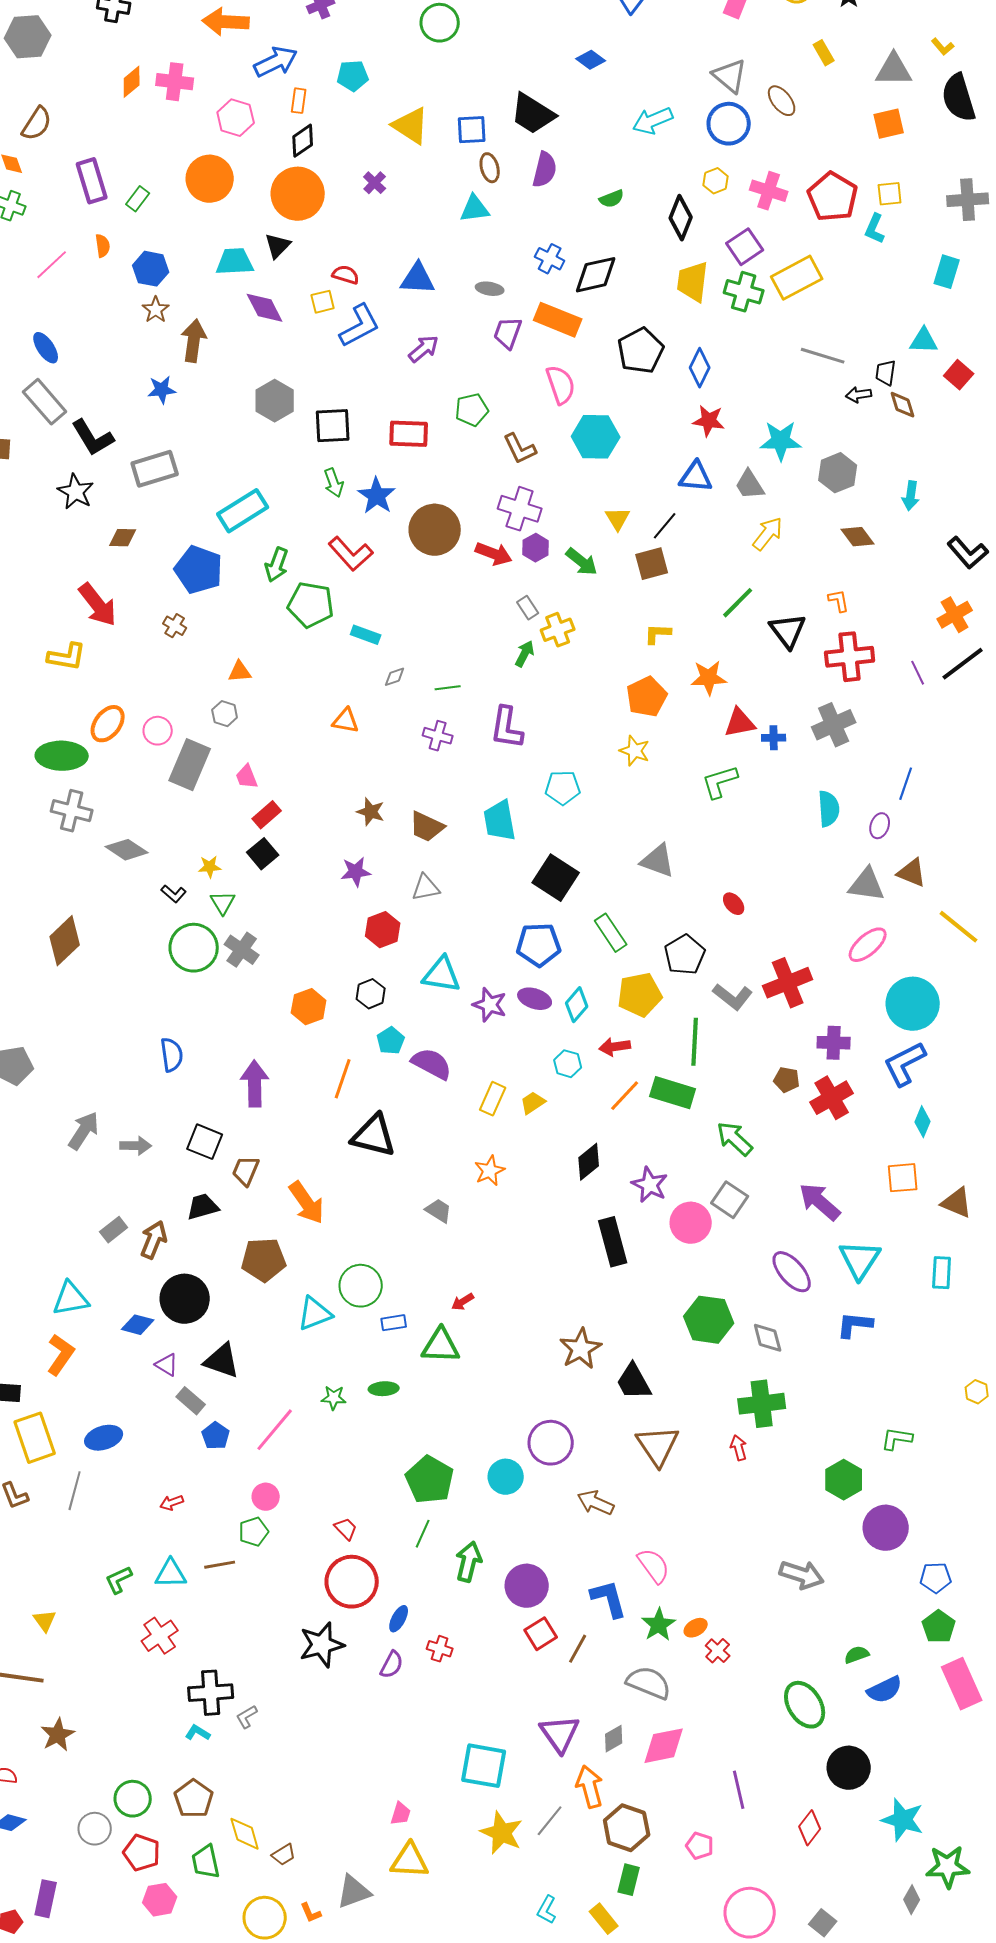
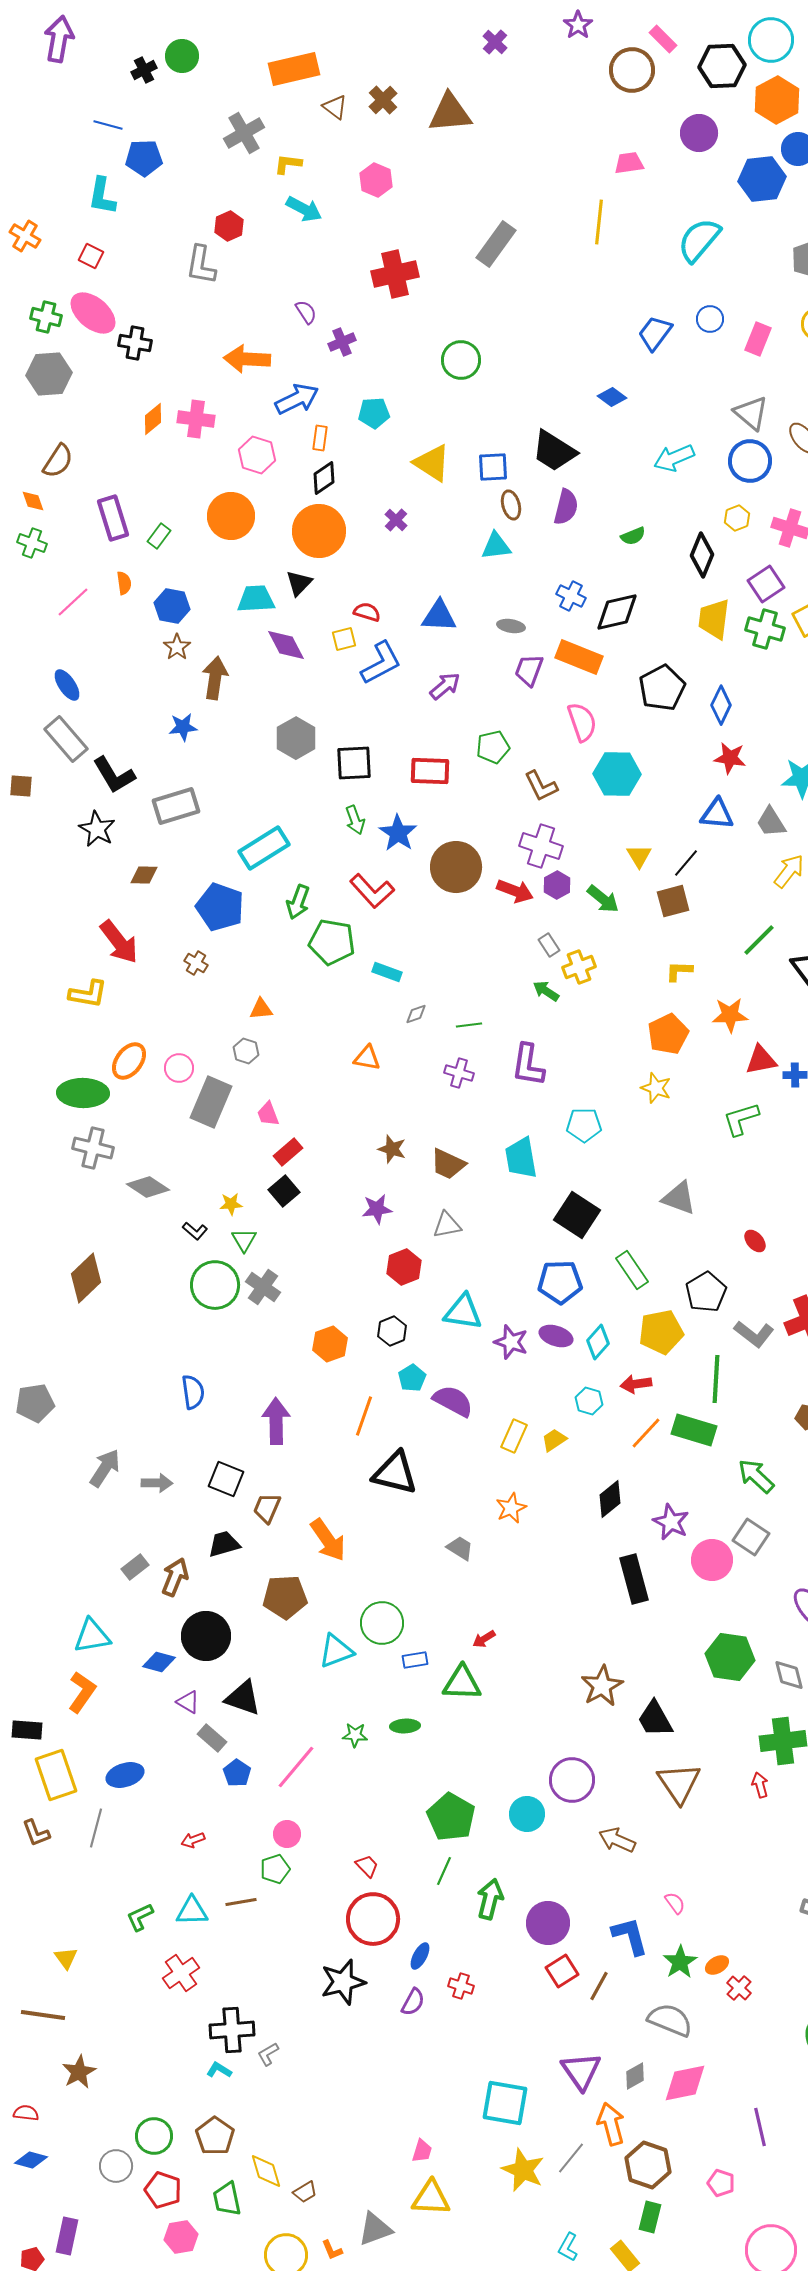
green arrow: (525, 654) -> (546, 991), turned -84
pink semicircle: (654, 1566) -> (675, 1903), size x0.6

